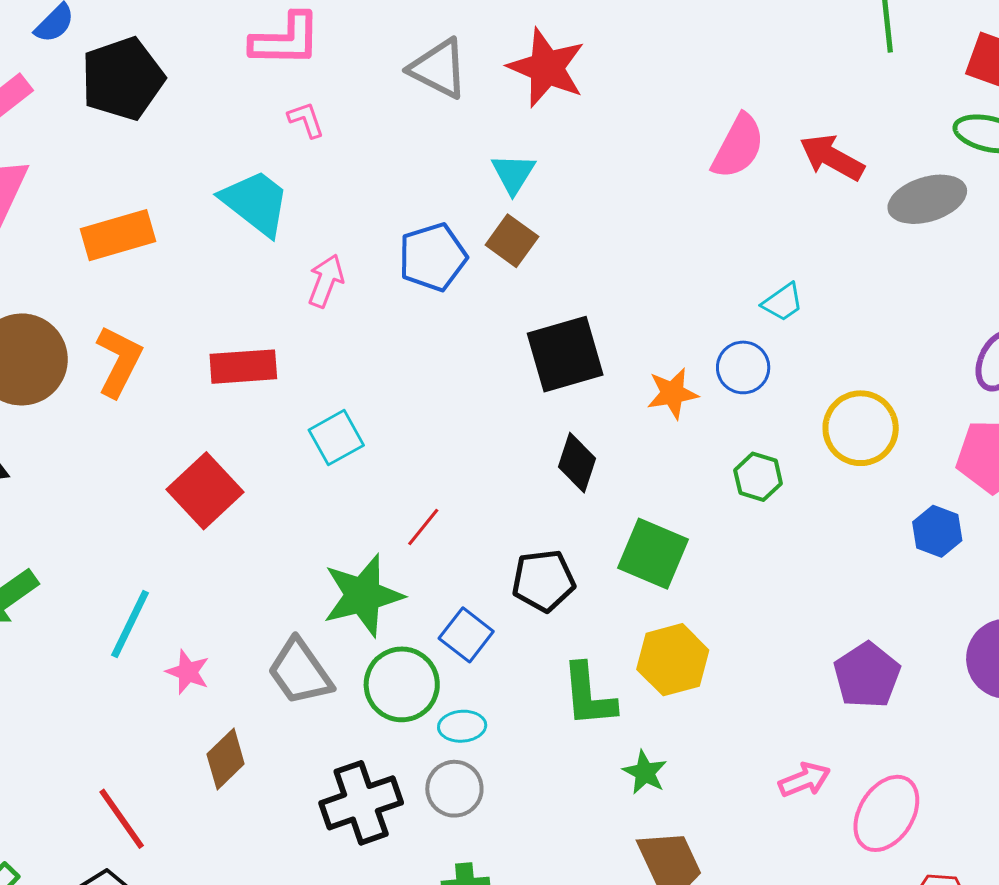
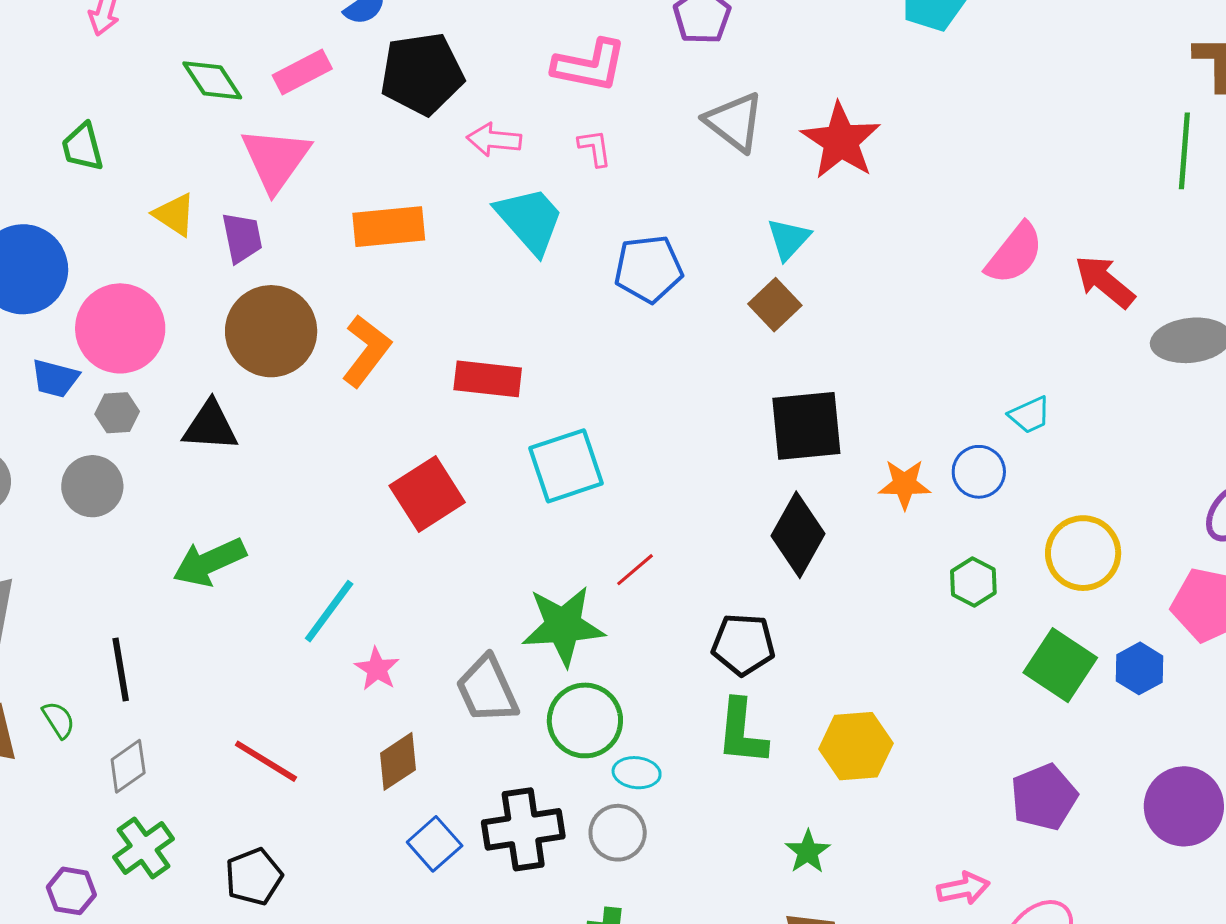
blue pentagon: (433, 257) -> (648, 269), moved
pink arrow: (326, 281) -> (494, 140), moved, turned -116
cyan square: (336, 438) -> (566, 466), size x1.4
black diamond: (577, 463) -> (798, 535), size x1.4
green square: (653, 554) -> (1060, 665), moved
blue square: (466, 635) -> (435, 844), moved
green L-shape: (589, 695) -> (742, 732), moved
red line: (122, 819) -> (266, 761), moved, turned -34

